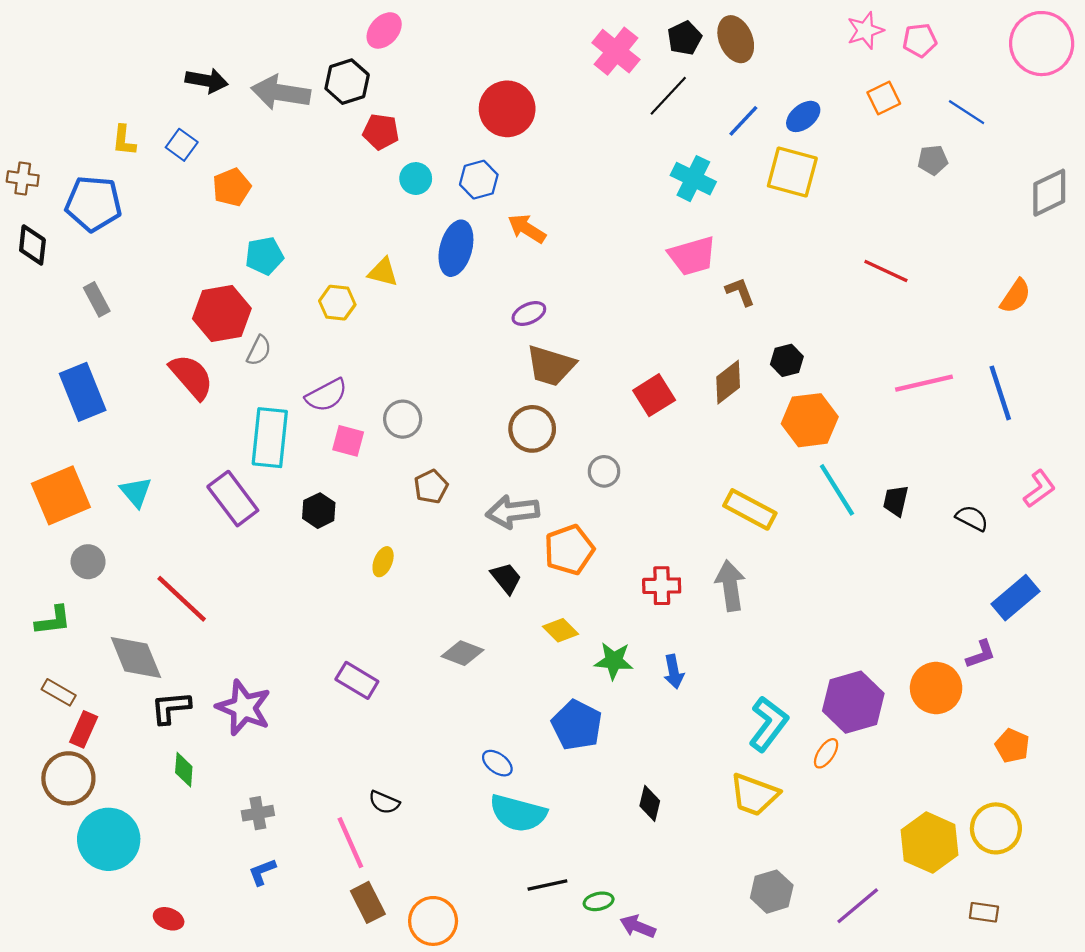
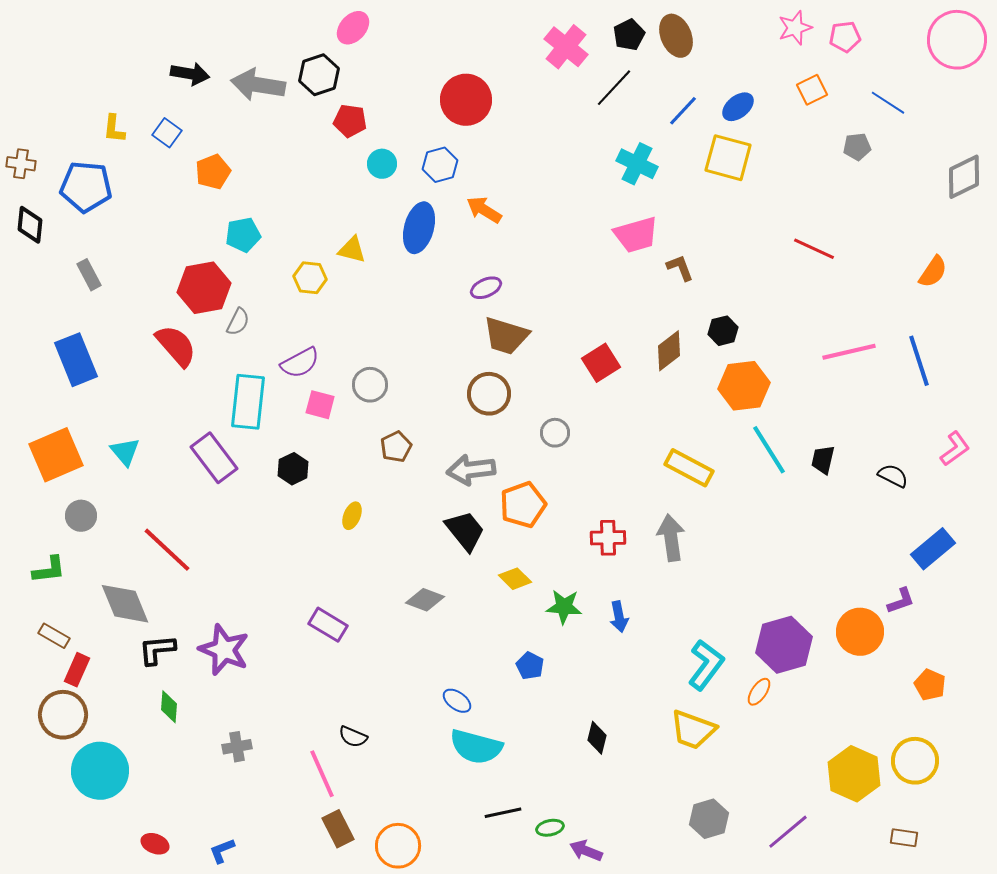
black trapezoid: (506, 578) -> (465, 531), size x1.4
blue pentagon: (577, 725) -> (530, 666), size x0.6
blue L-shape: (262, 872) -> (222, 851), moved

